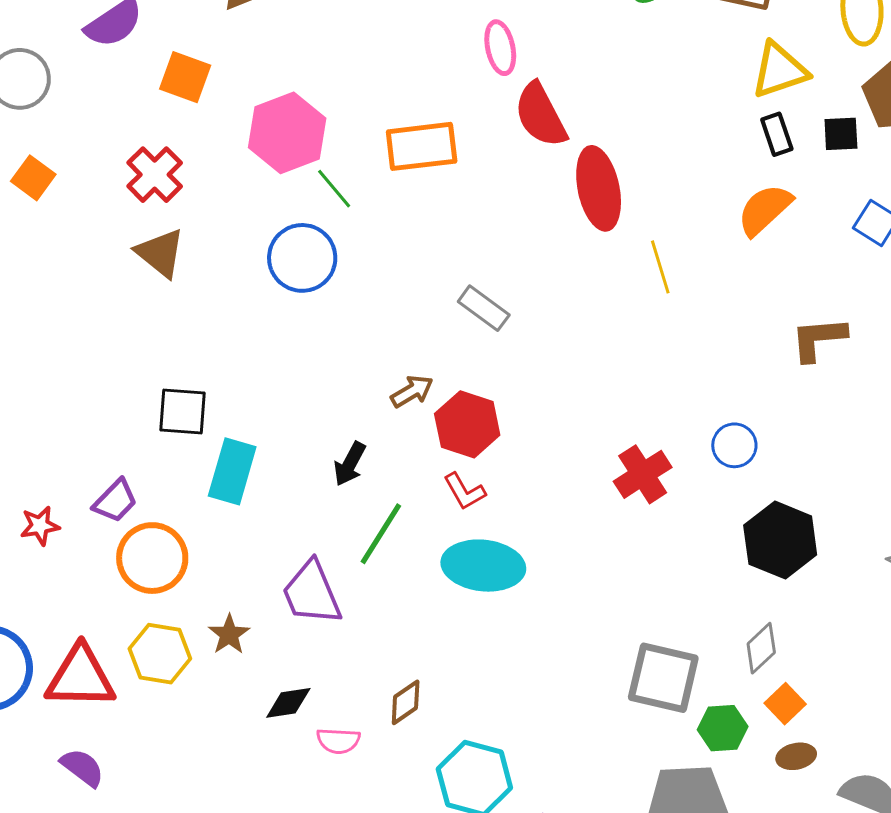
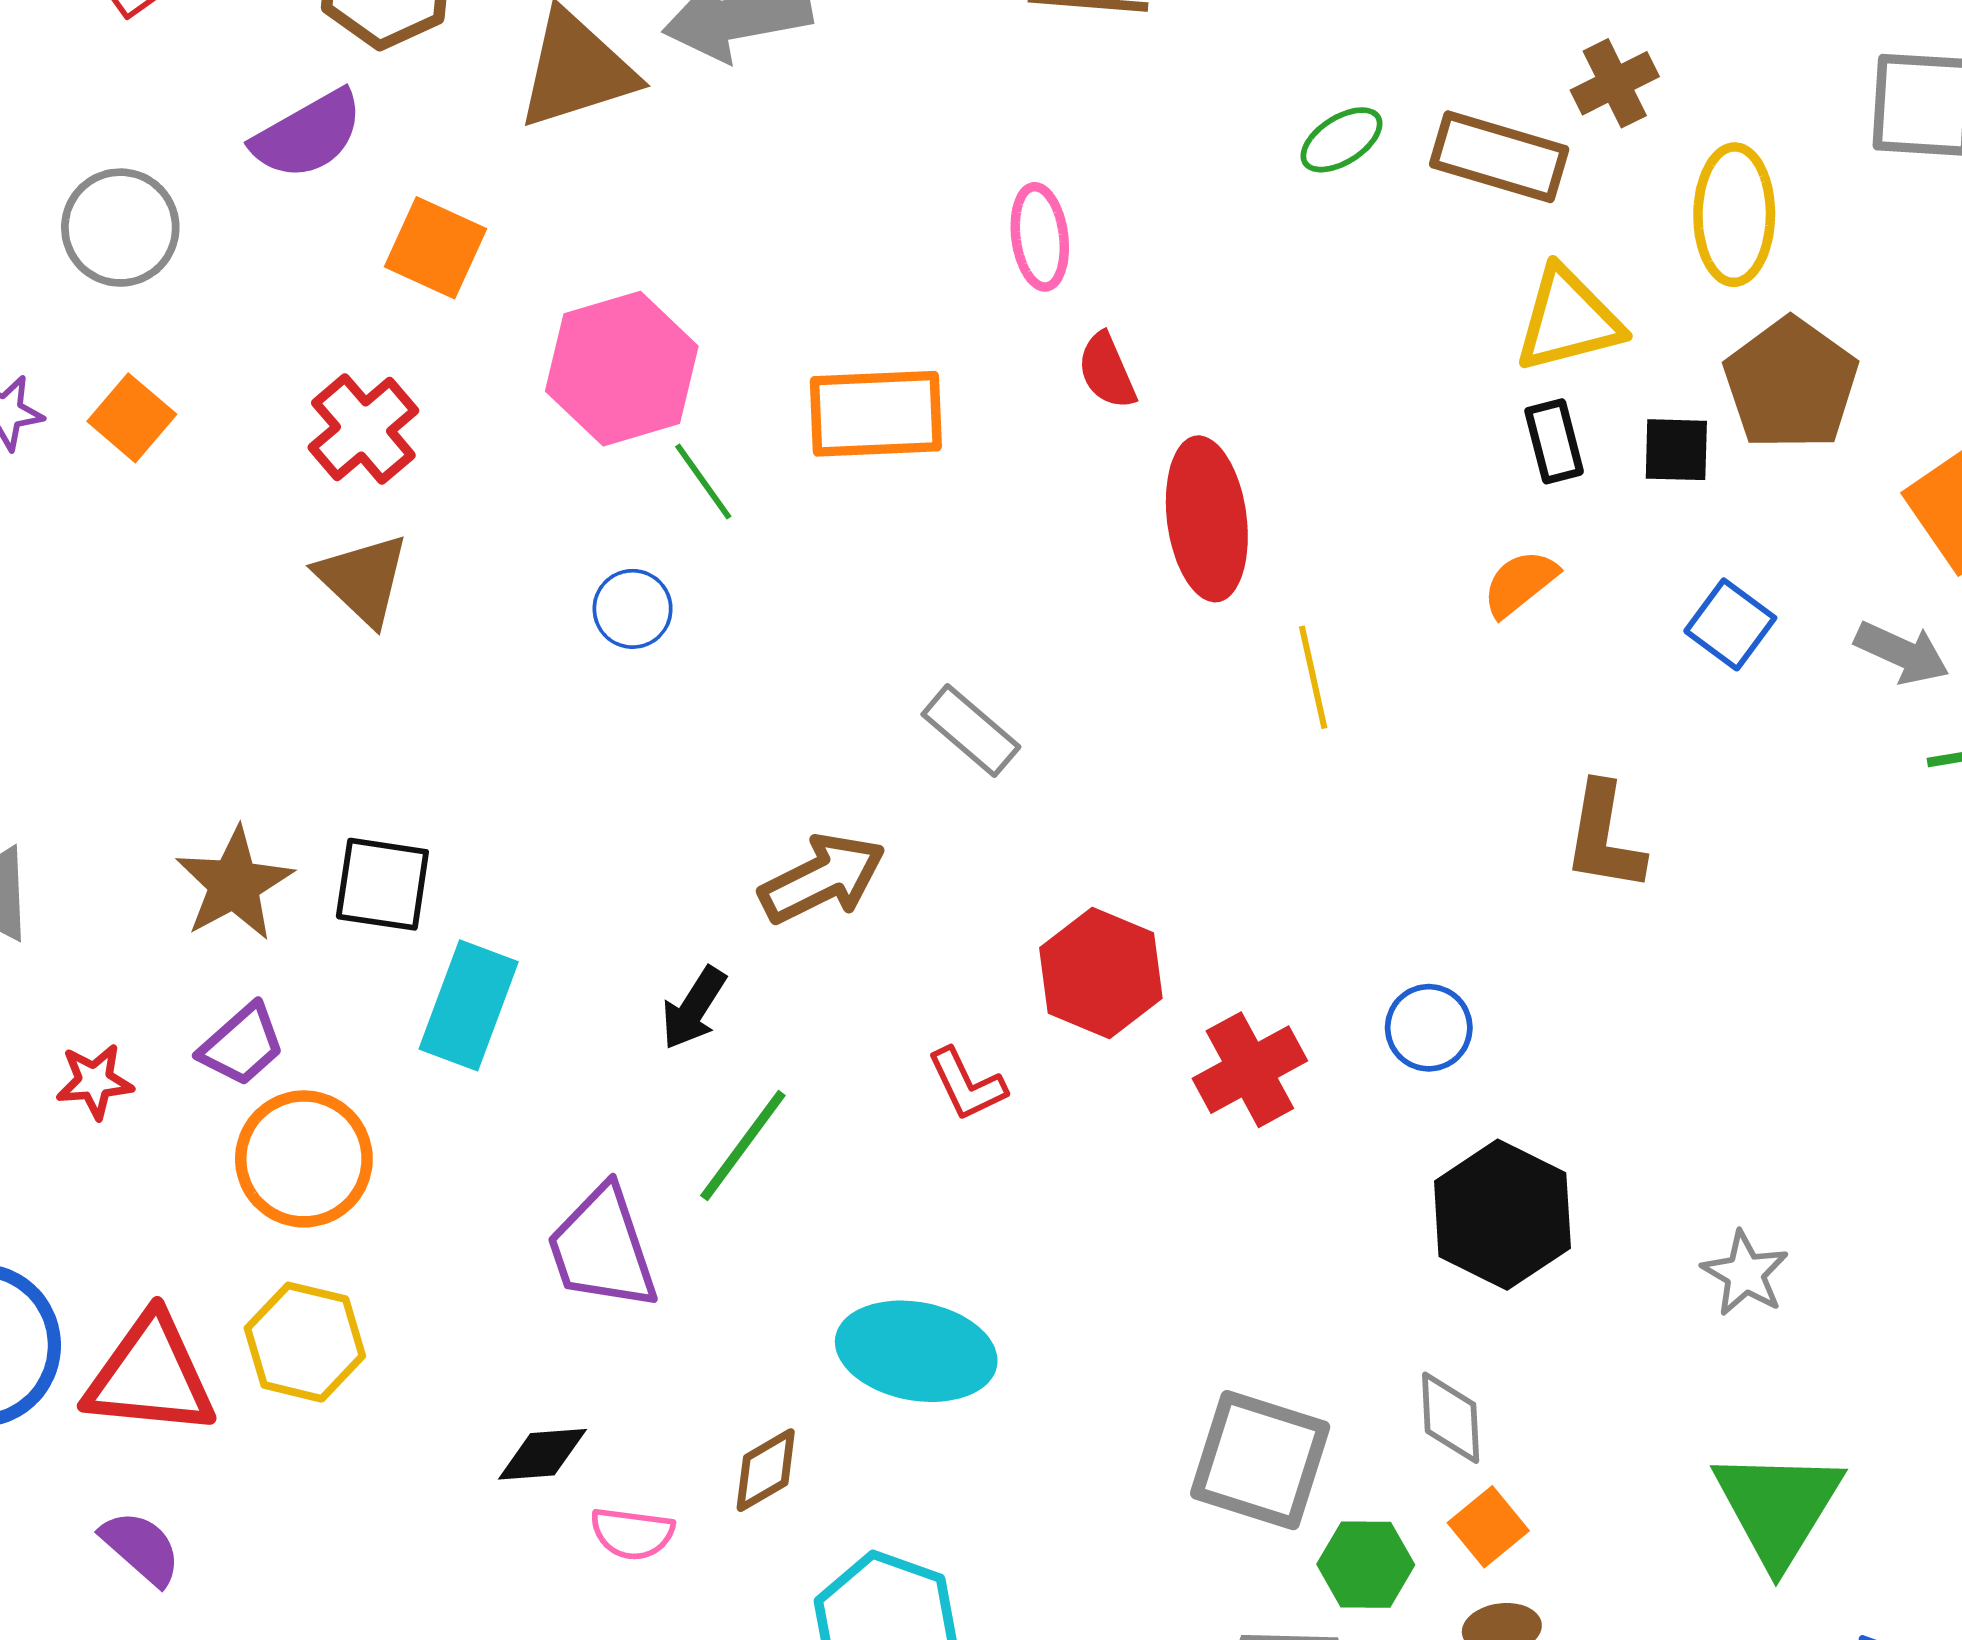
red semicircle: (541, 115) -> (1107, 371), size x0.6
orange semicircle: (765, 210) -> (1520, 583), size x0.7
blue circle: (302, 258) -> (633, 609), size x0.6
brown L-shape: (818, 339) -> (1604, 837), turned -80
brown arrow: (412, 391) -> (822, 879), size x1.5
red hexagon: (467, 424) -> (1101, 973), moved
red L-shape: (464, 491) -> (967, 1084), moved
cyan ellipse: (483, 566) -> (916, 1351), moved
brown star: (229, 634) -> (234, 884), moved, size x1.5
gray diamond: (761, 648) -> (1451, 1418), turned -54

